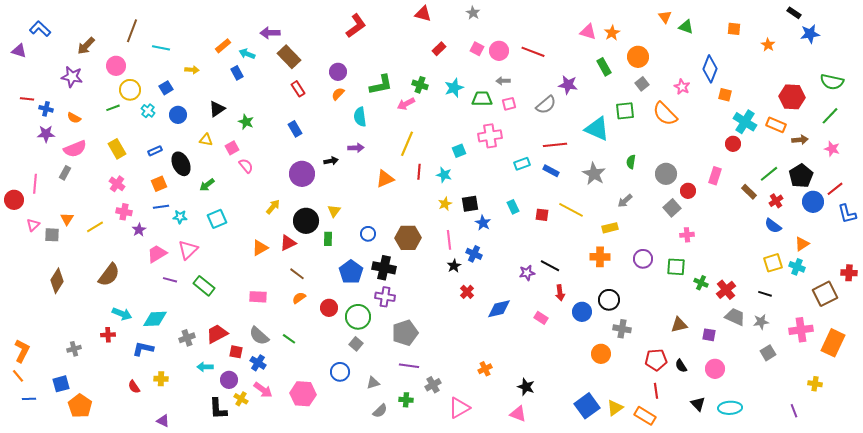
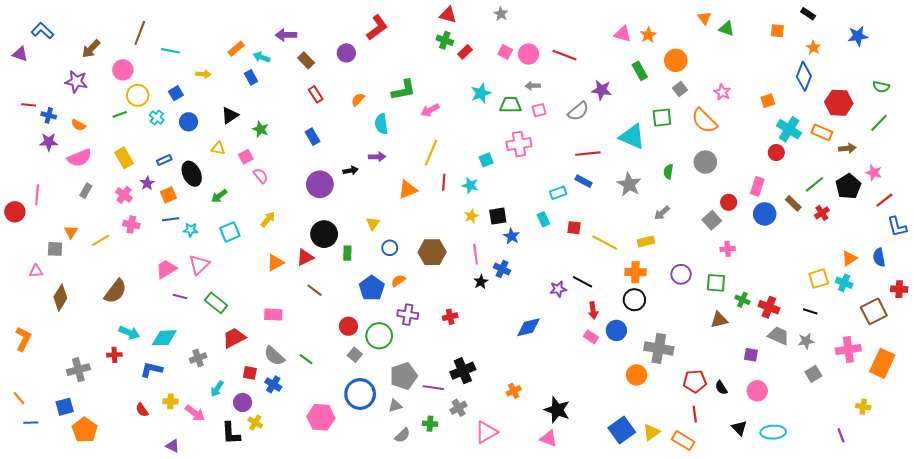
black rectangle: (794, 13) -> (808, 14), moved
brown rectangle: (289, 57) -> (306, 60), size x0.7
blue diamond: (710, 69) -> (804, 76), moved
purple circle: (338, 72) -> (346, 53), moved
green semicircle: (832, 82) -> (881, 87), size x0.7
green cross: (420, 85) -> (445, 40), moved
orange square: (725, 95) -> (768, 101), turned -32
pink star: (832, 149) -> (874, 173), moved
cyan rectangle: (522, 164) -> (558, 193), moved
gray rectangle: (65, 173) -> (86, 191), moved
gray circle: (666, 174) -> (705, 162), moved
blue circle: (813, 202) -> (765, 214), moved
yellow arrow: (273, 207) -> (268, 219), moved
yellow line: (571, 210) -> (605, 243), moved
yellow triangle: (334, 211) -> (373, 223), moved
pink triangle: (33, 225) -> (36, 271), moved, turned 40
blue semicircle: (773, 226) -> (879, 257), moved, turned 42
purple star: (139, 230) -> (147, 183), moved
black cross: (384, 268) -> (463, 371), moved, turned -35
red cross: (726, 290) -> (769, 307), turned -30
red cross: (467, 292) -> (450, 317), moved, turned 32
orange semicircle: (299, 298) -> (398, 281), moved
black circle: (609, 300) -> (634, 300), moved
pink rectangle: (541, 318) -> (591, 337), moved
brown triangle: (679, 325) -> (719, 320), moved
gray cross: (622, 329) -> (659, 348), size x1.5
gray pentagon: (405, 333) -> (404, 376), moved
red trapezoid: (217, 334) -> (234, 338), moved
gray square: (356, 344) -> (355, 355), moved
gray cross: (74, 349) -> (78, 370), size x1.5
orange L-shape: (22, 351) -> (23, 339), moved
cyan arrow: (205, 367) -> (217, 389), turned -56
blue circle: (340, 372) -> (360, 394), size x1.5
black star: (526, 387) -> (557, 410), size x1.4
pink arrow: (263, 390) -> (195, 413), moved

